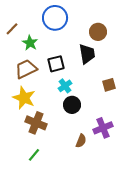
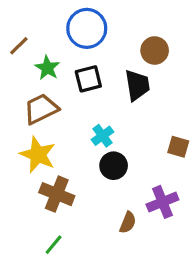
black square: (56, 64) -> (88, 79), moved
brown square: (109, 85) -> (178, 147), moved, turned 32

